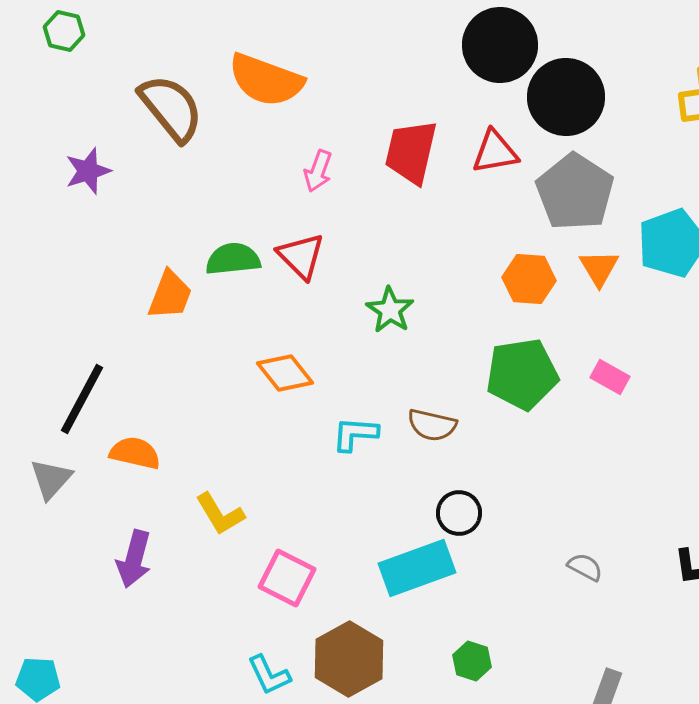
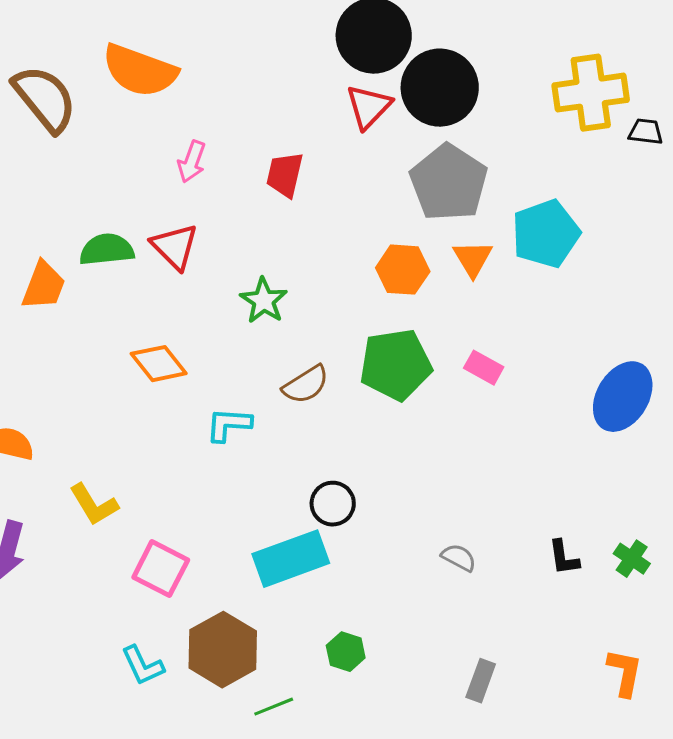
red trapezoid: (411, 152) -> (285, 175), moved, size x0.7
red triangle: (495, 152) -> (369, 107), moved, turned -36
brown semicircle: (432, 425) -> (306, 385), moved, turned -45

